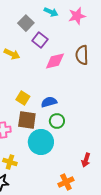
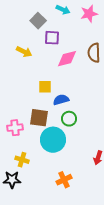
purple square: (40, 40) -> (52, 38), turned -35
yellow square: (23, 98) -> (45, 87), moved, turned -32
orange cross: (66, 182) -> (64, 180), moved

